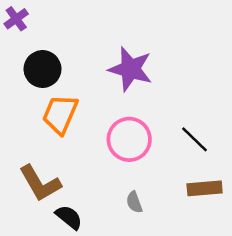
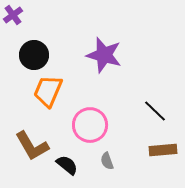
pink circle: (129, 139) -> (90, 125), moved
black semicircle: (69, 217) -> (67, 165), moved

